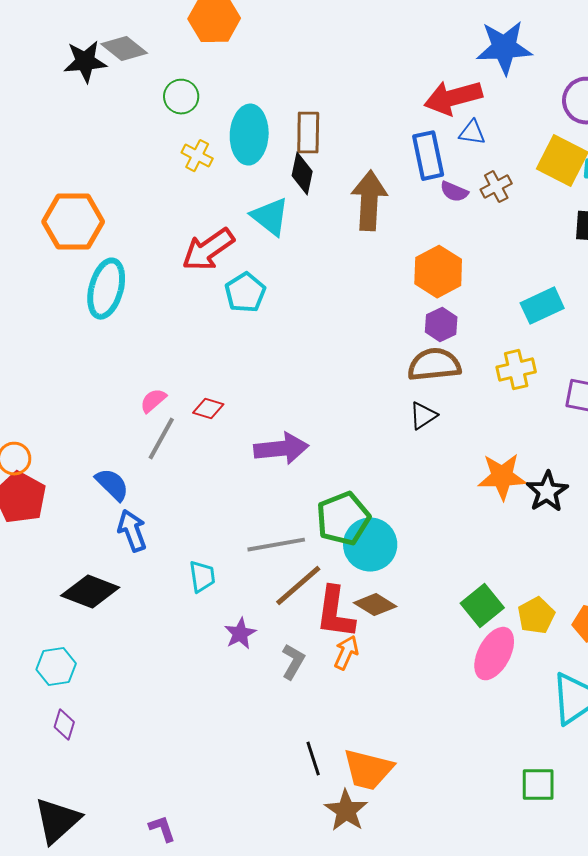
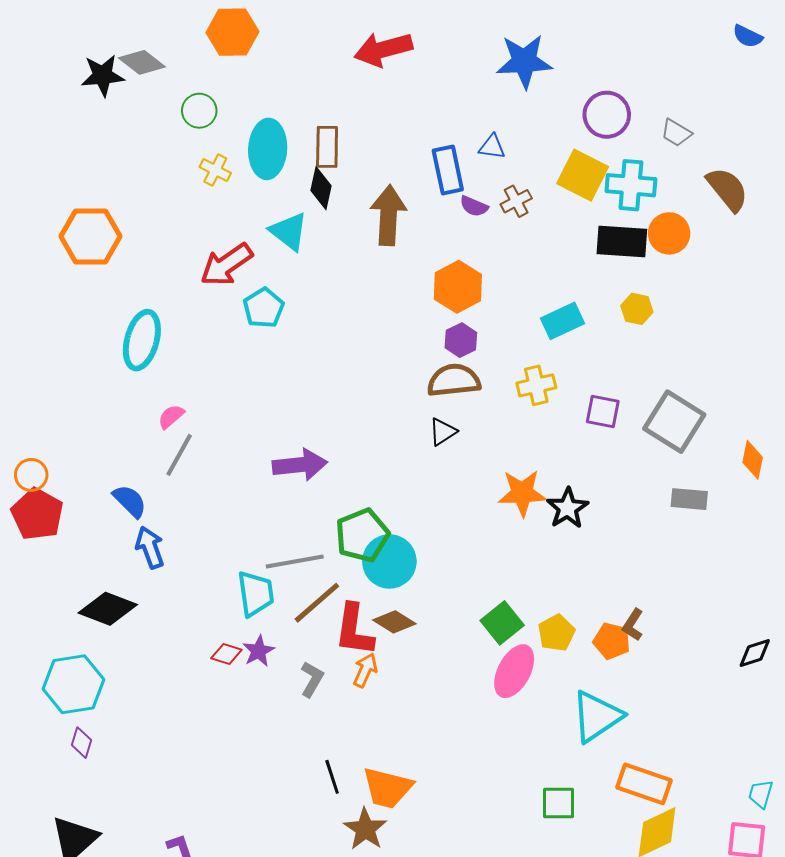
red arrow: (453, 98) -> (383, 49), moved
cyan ellipse: (106, 289) -> (142, 340), moved
red diamond: (208, 409) -> (226, 654), moved
cyan trapezoid: (202, 577) -> (256, 594), moved, size x1.4
cyan hexagon: (56, 667) -> (73, 684), size x1.5

